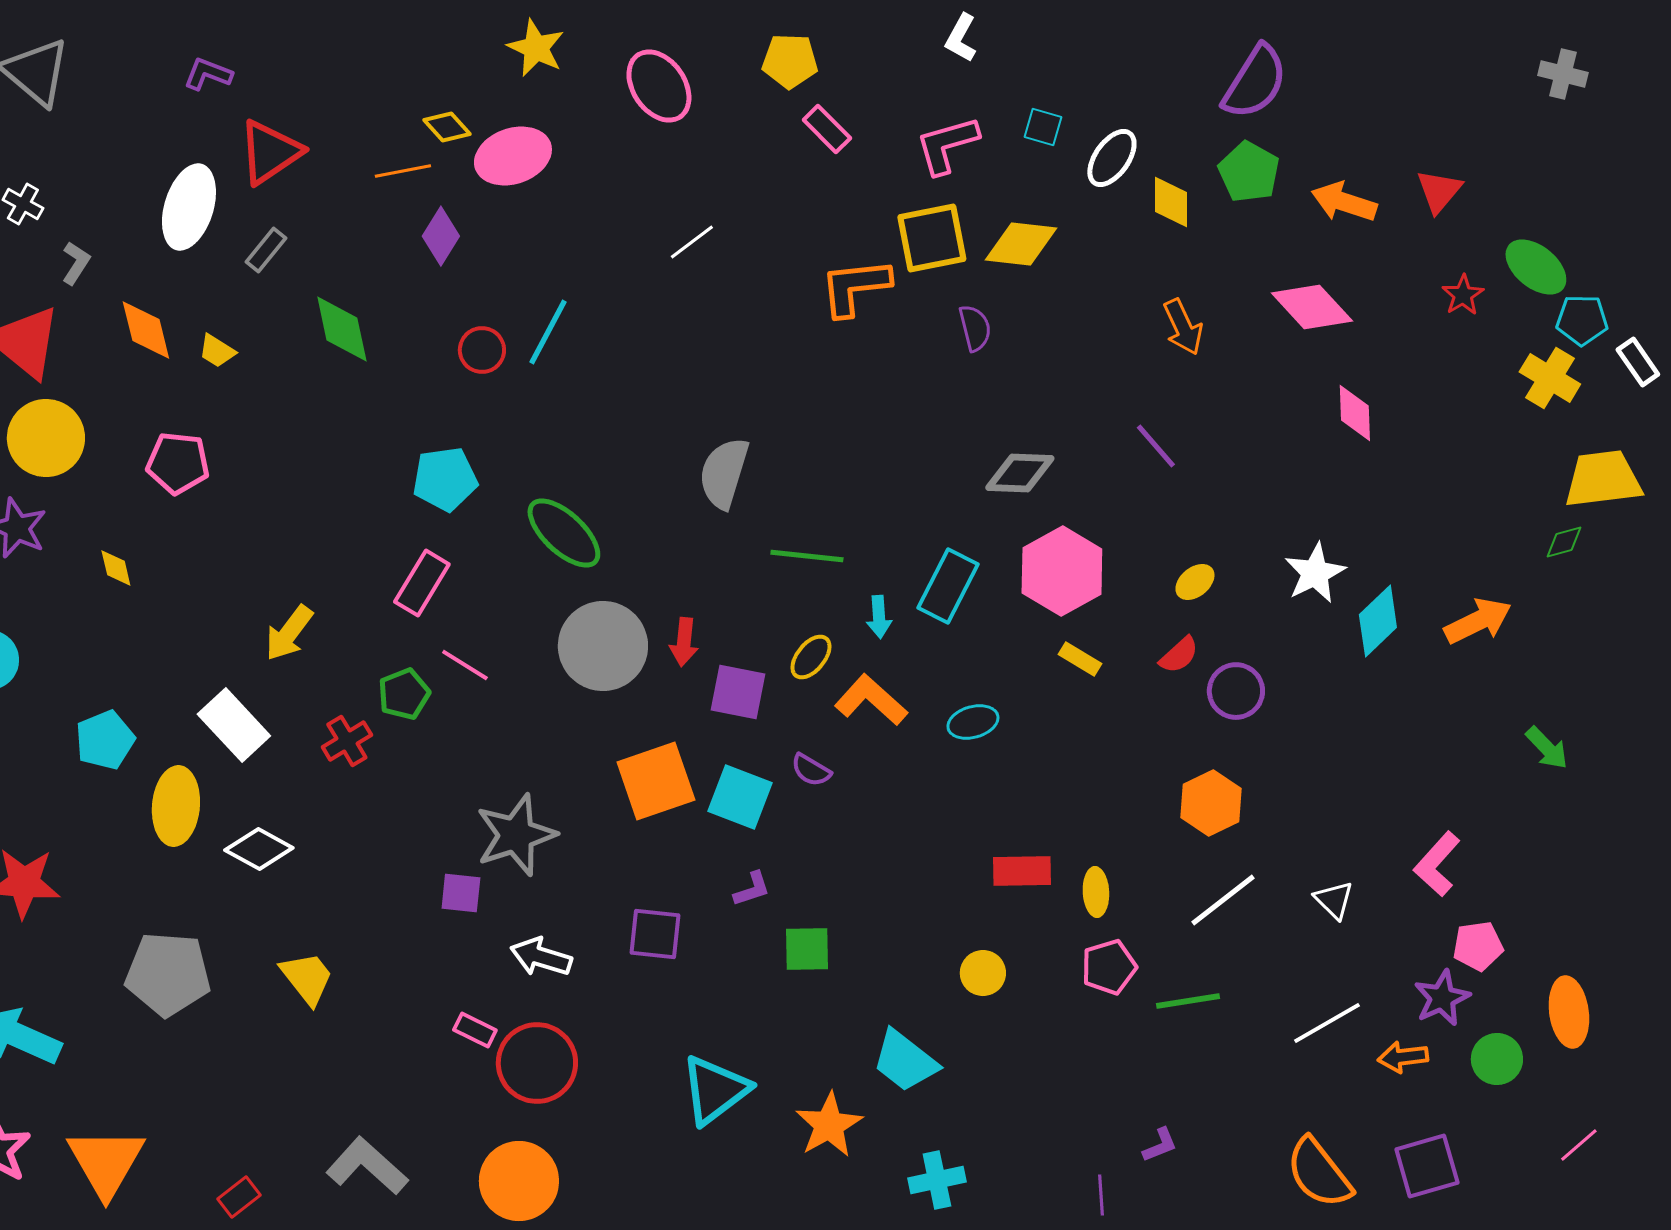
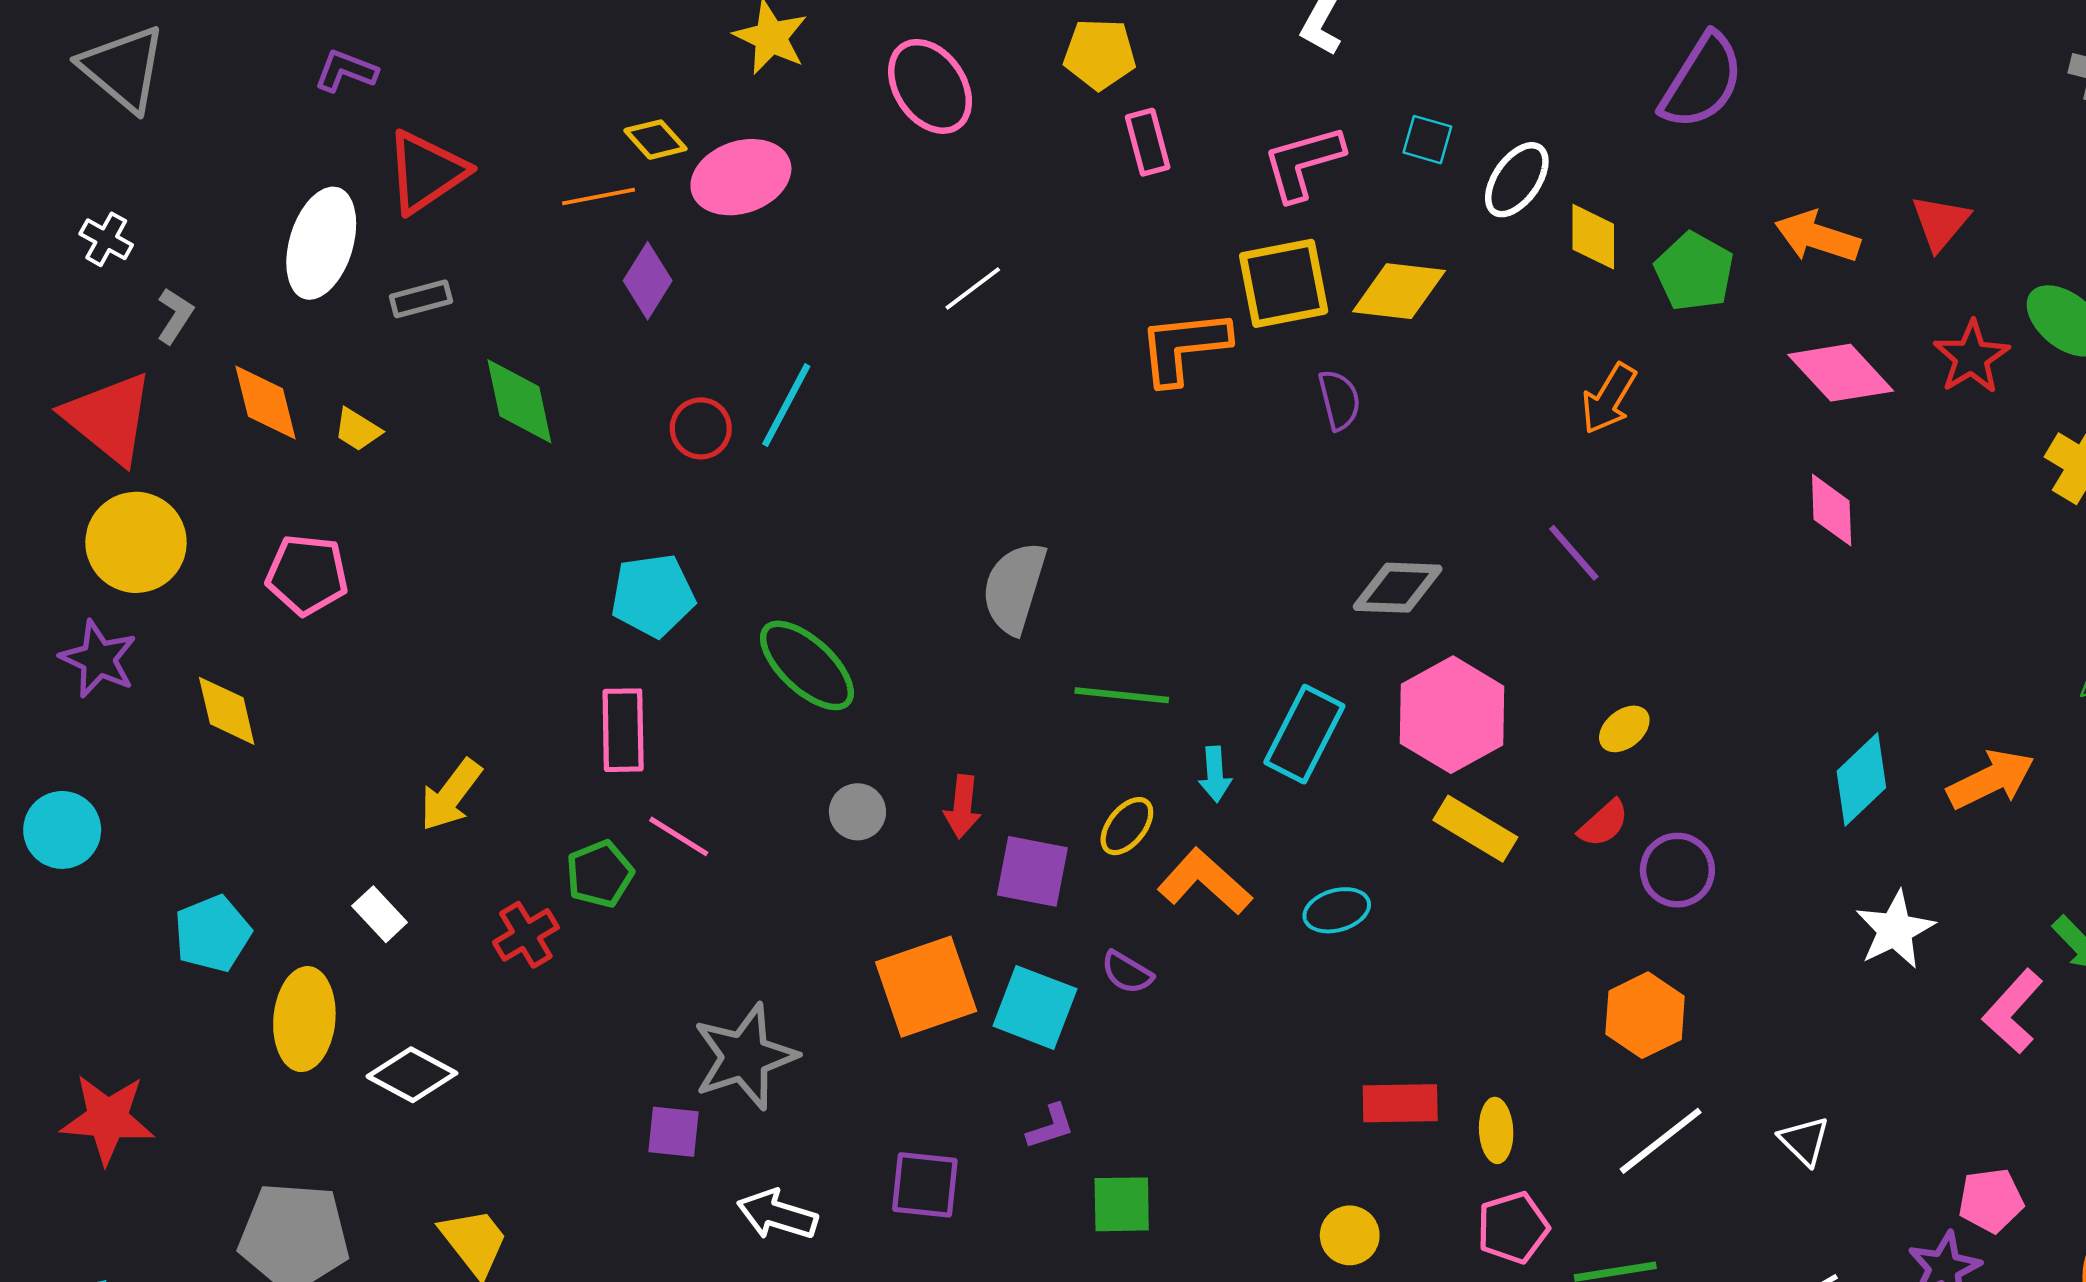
pink rectangle: (827, 129) -> (1148, 142), turned 30
green pentagon: (1249, 172) -> (1694, 272), moved
gray rectangle: (266, 250) -> (421, 299), turned 36
red star: (1463, 295) -> (1971, 357), size x1.4
pink diamond: (1312, 307) -> (1841, 373), moved
orange arrow: (1183, 327) -> (1609, 399), turned 56
yellow diamond: (116, 568) -> (227, 711), size x1.5
white star: (1315, 573) -> (1895, 930), moved
pink rectangle: (422, 583) -> (623, 730), turned -32
gray circle: (603, 646) -> (857, 812), size x0.5
yellow rectangle: (1080, 659) -> (1475, 829), size x1.5
white rectangle: (234, 725) -> (380, 914), size x0.6
pink L-shape: (1437, 864) -> (2013, 1011), moved

